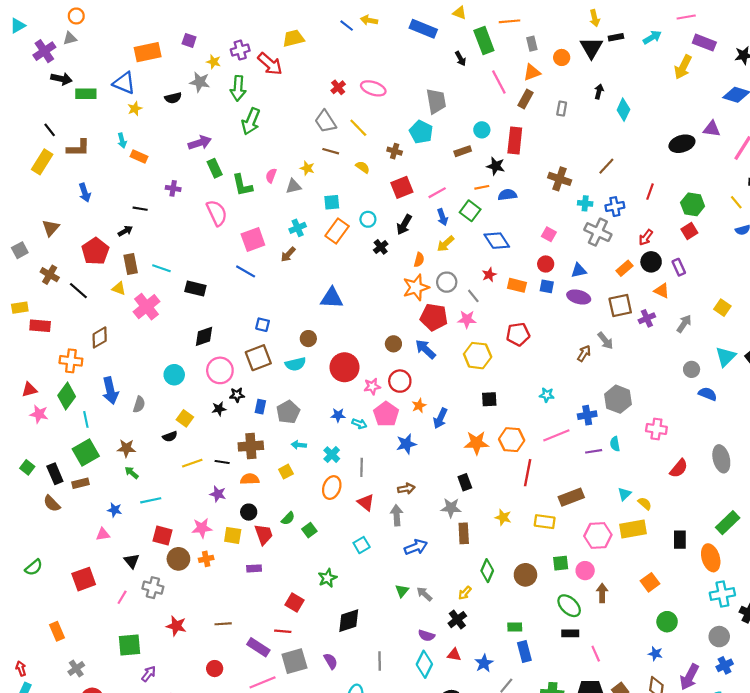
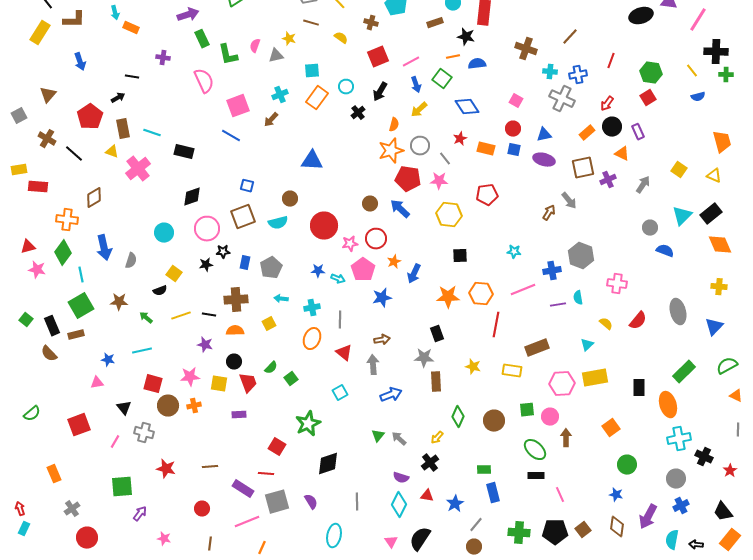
cyan cross: (332, 455) -> (312, 308), turned 35
green arrow: (132, 473) -> (146, 318), moved
yellow semicircle: (645, 504) -> (606, 324), moved
green star: (327, 578) -> (308, 424), size x1.4

